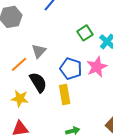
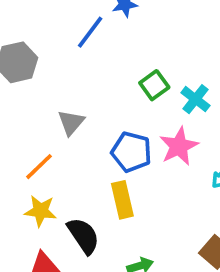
orange line: (19, 64) -> (39, 167), moved
black semicircle: (38, 82) -> (83, 236), moved

